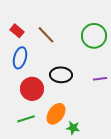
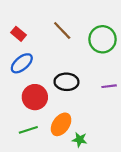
brown line: (46, 35) -> (62, 31), moved
blue ellipse: (20, 58) -> (22, 63), turned 35

